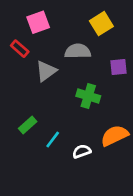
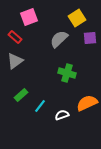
gray semicircle: (78, 51) -> (59, 39), turned -42
purple square: (119, 67) -> (90, 38), moved
gray triangle: (46, 71) -> (15, 61), moved

